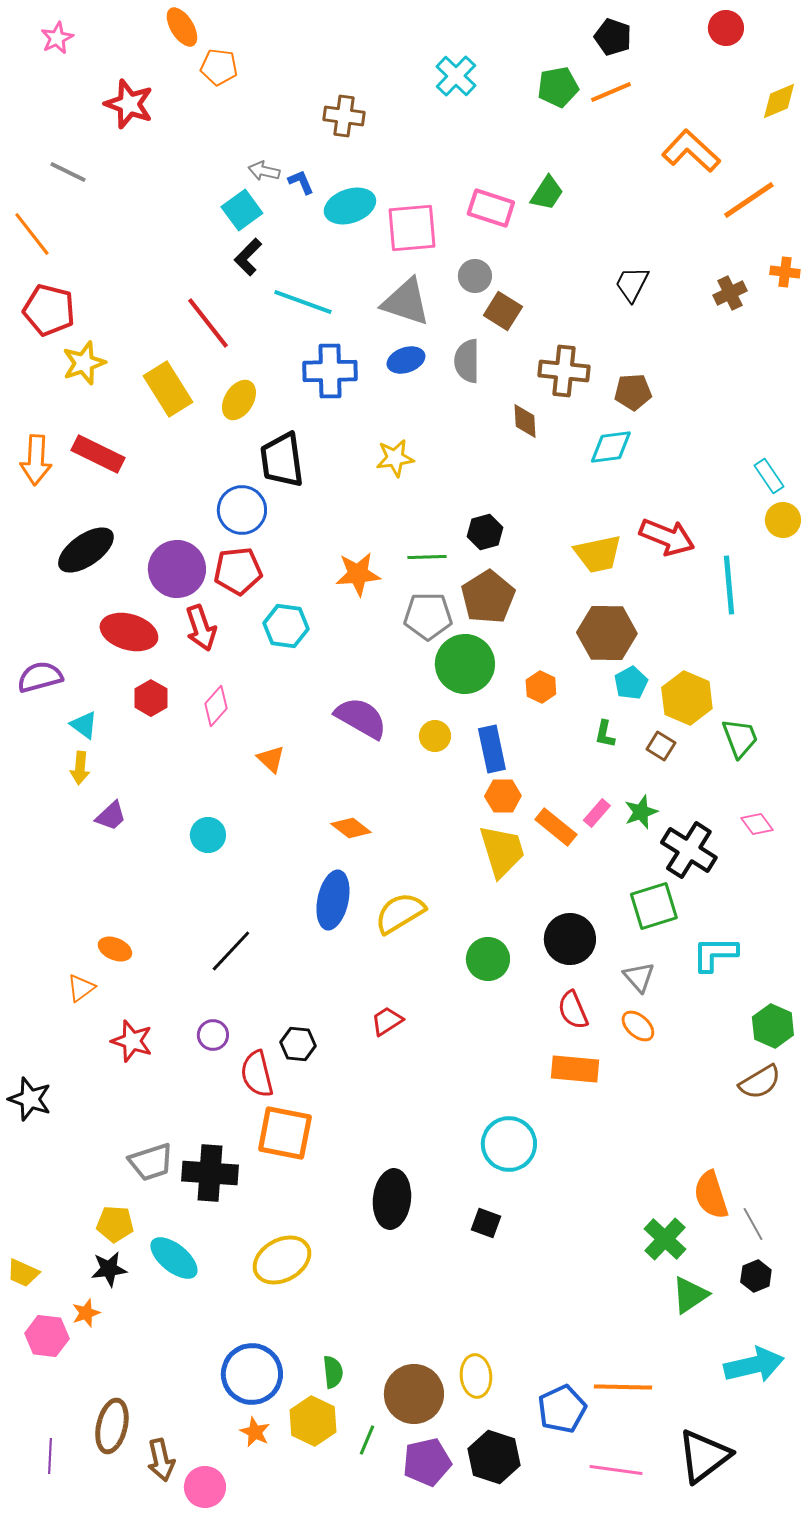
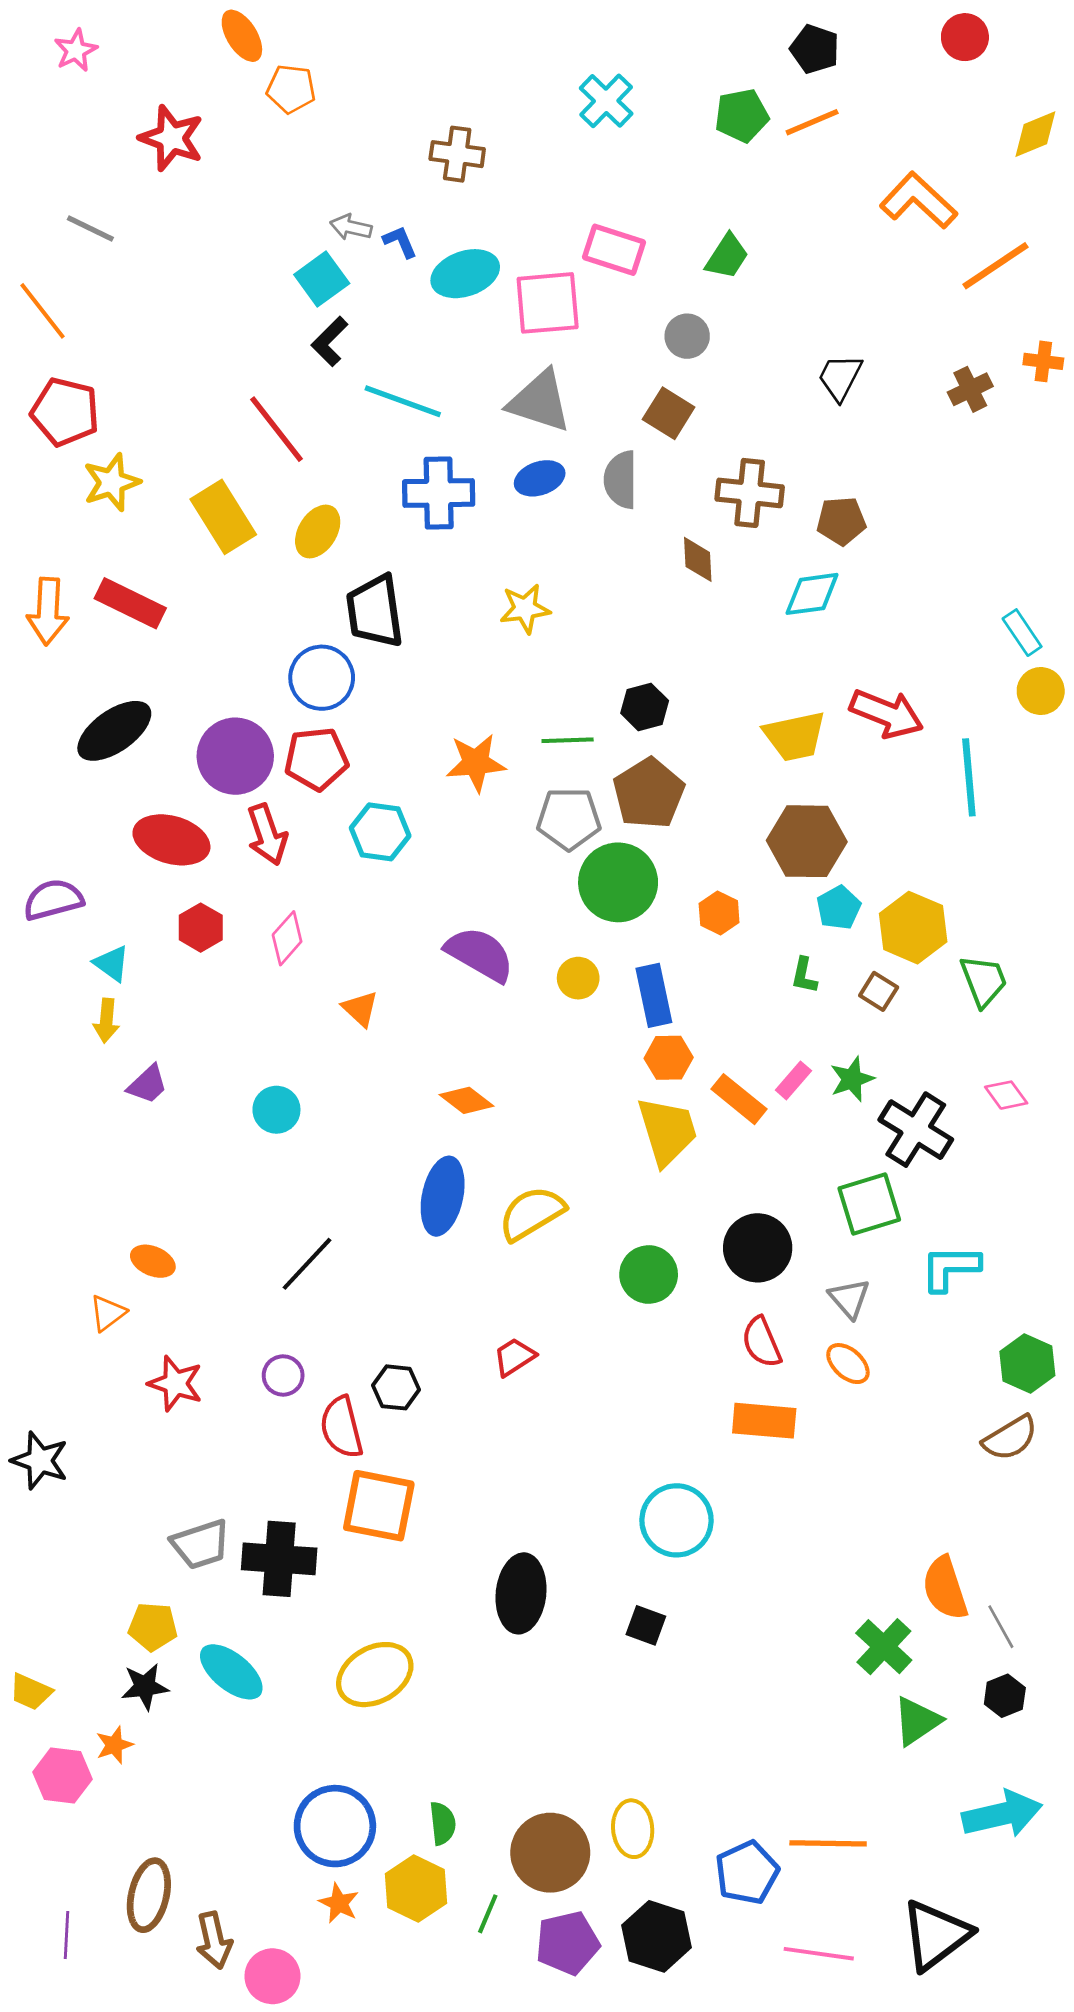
pink rectangle: (491, 208) -> (614, 250), moved
gray circle: (475, 276) -> (687, 336), moved

